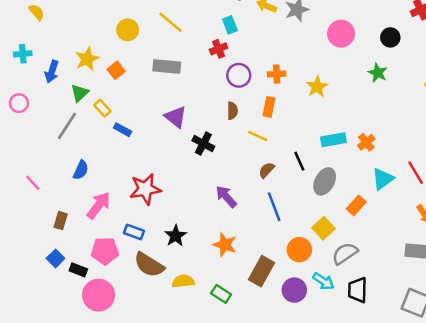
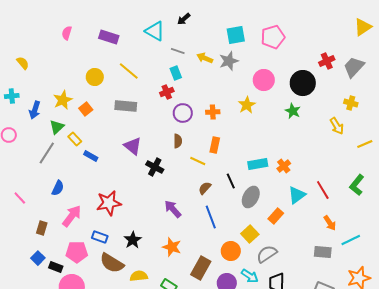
black circle: (390, 37) -> (303, 83), size x1.6
yellow star: (317, 87) -> (247, 105), moved
orange rectangle: (269, 107) -> (215, 145), moved

